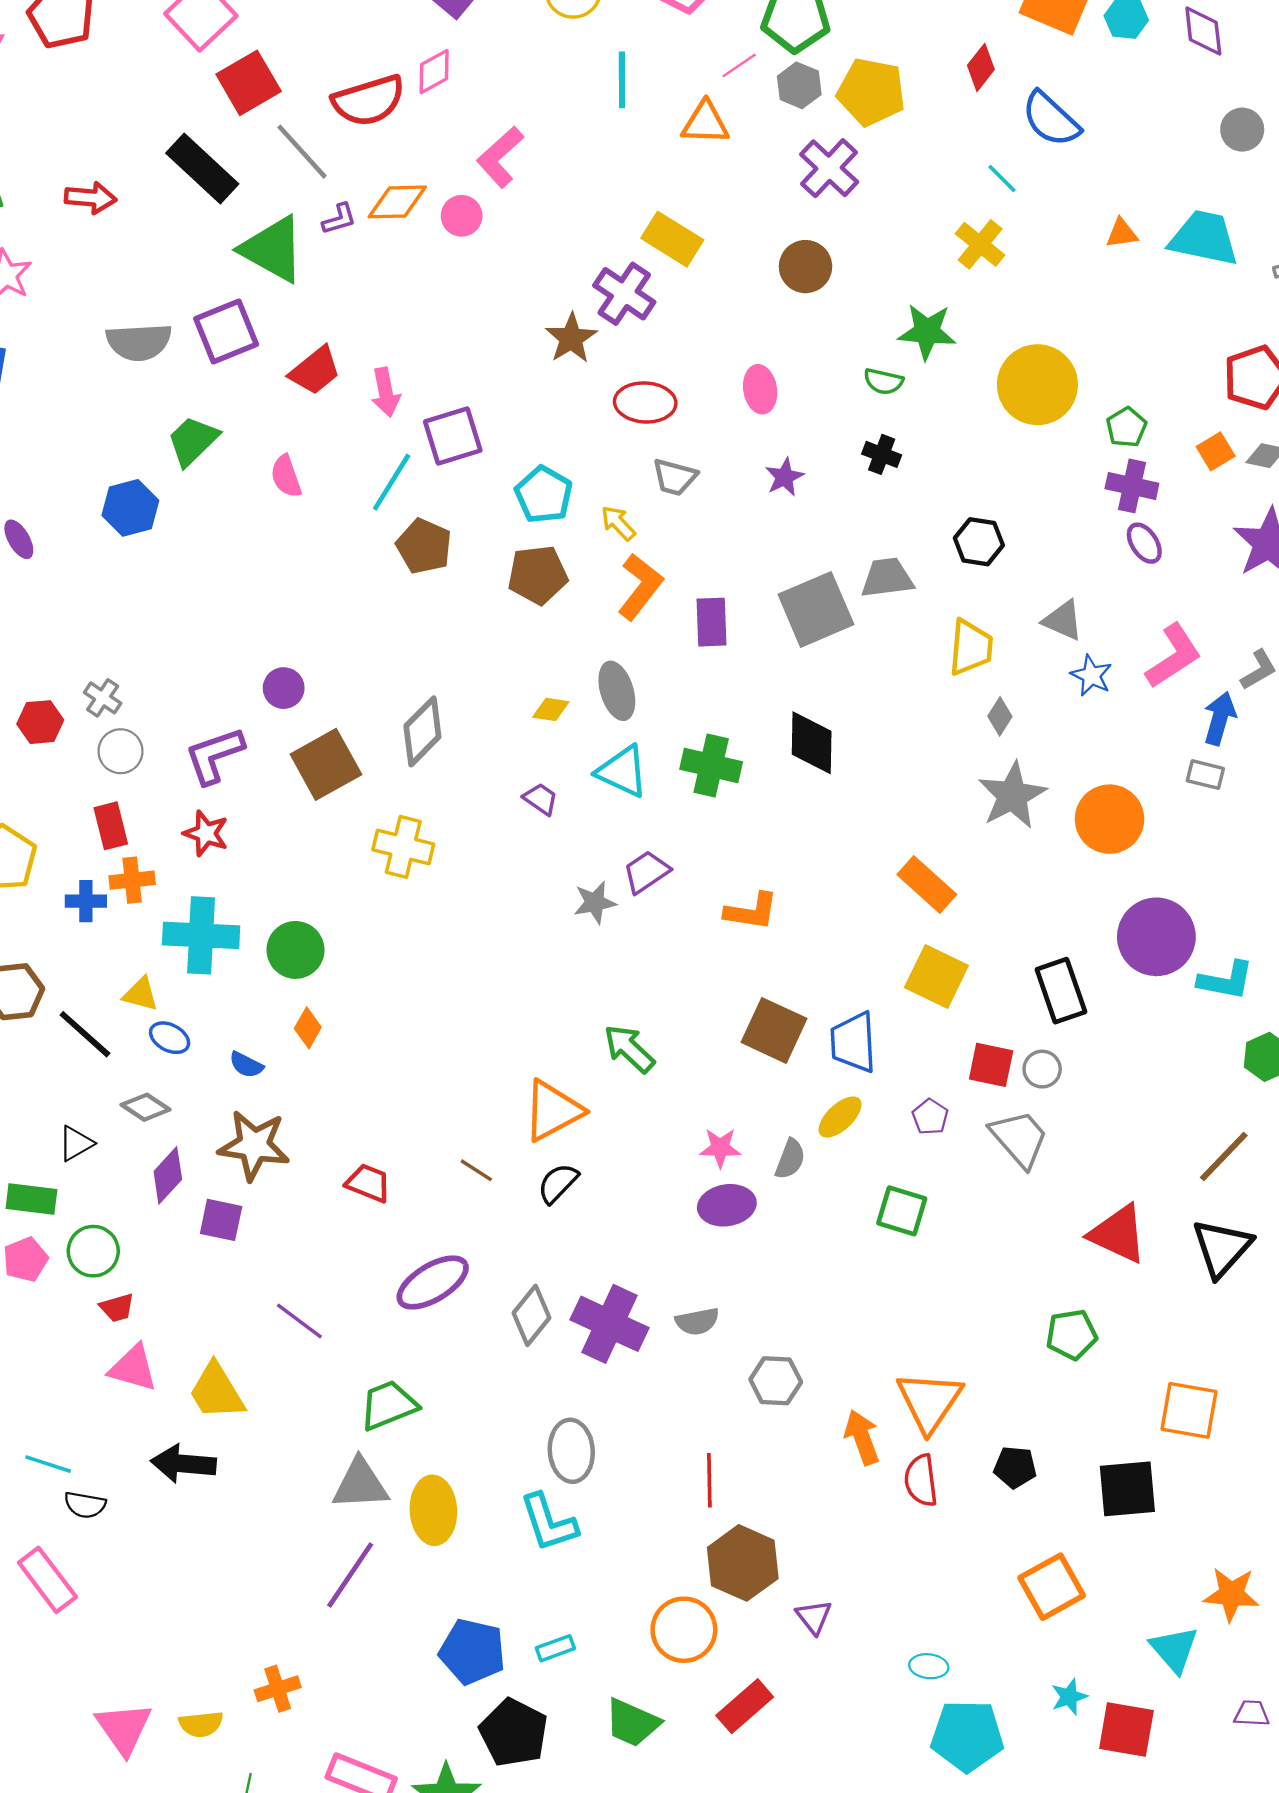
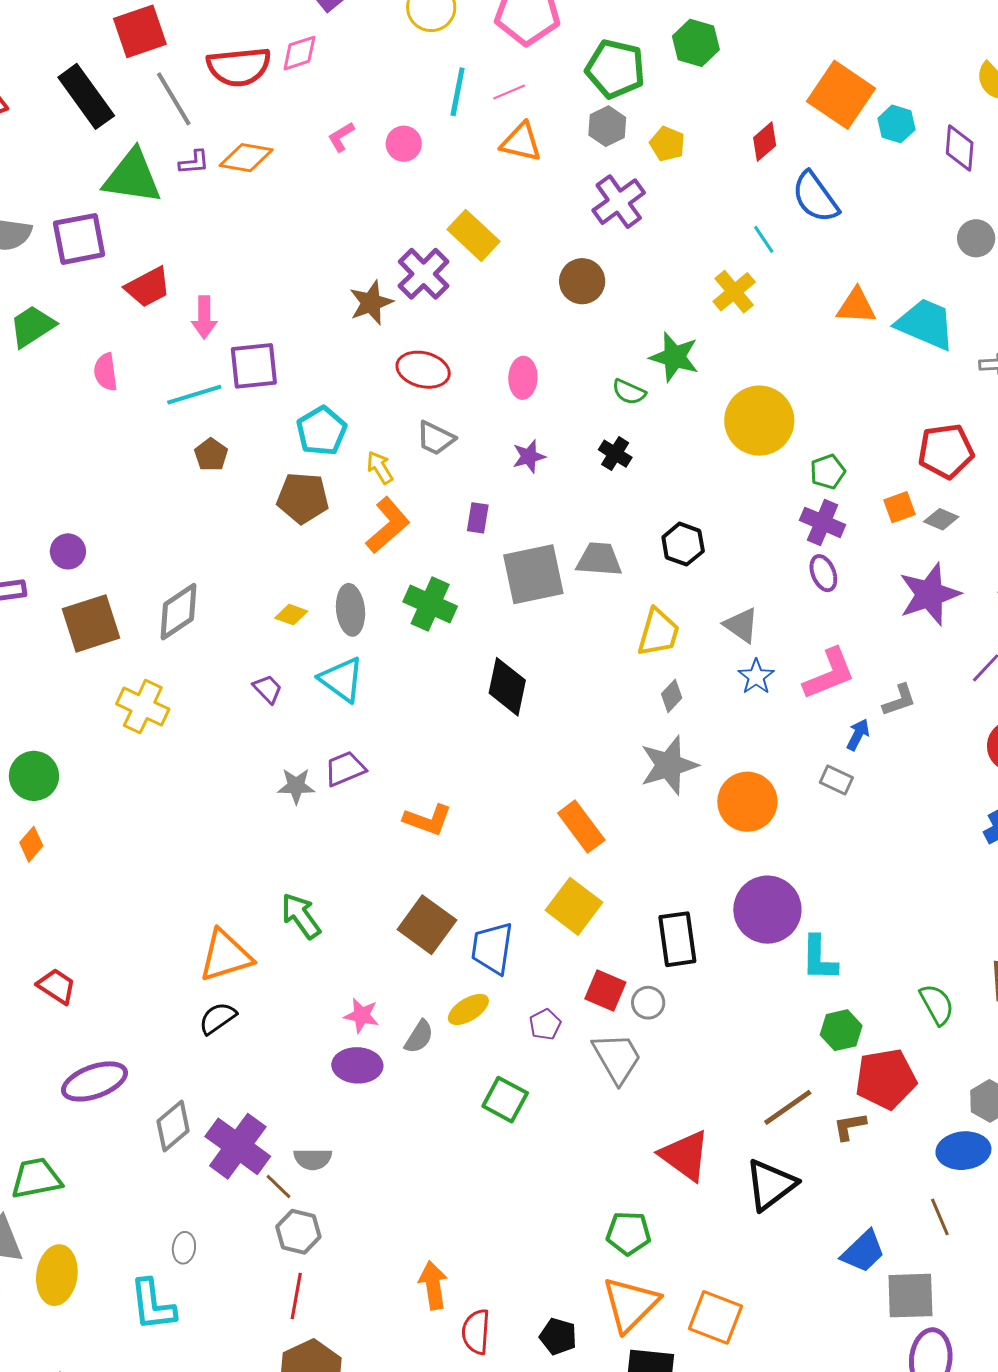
pink line: (739, 65) -> (509, 92), moved
yellow pentagon: (871, 92) -> (667, 144), size x0.6
pink L-shape: (500, 157) -> (341, 137), size x0.6
pink circle: (462, 216) -> (404, 144), moved
orange triangle: (1122, 233) -> (856, 306), size x1.4
green triangle: (273, 249) -> (132, 177), turned -32
cyan line: (392, 482) -> (194, 395), turned 30
brown pentagon: (424, 546) -> (211, 455), size x0.7
purple rectangle: (711, 622) -> (478, 518), moved, size x0.7
blue arrow: (1220, 718) -> (858, 735), size x0.7
green cross: (711, 766) -> (430, 604), moved
cyan L-shape: (1226, 980) -> (819, 958), turned 69
brown line: (476, 1170) -> (279, 1186), moved
gray hexagon: (776, 1381) -> (298, 1232), moved
orange triangle: (929, 1401) -> (630, 1304), moved
gray ellipse: (571, 1451) -> (184, 1248), size x0.6

